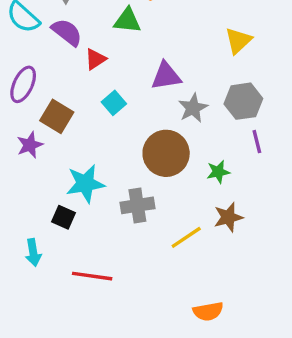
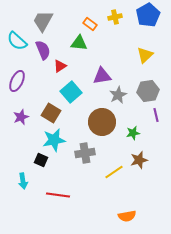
purple semicircle: (67, 32) -> (43, 50), turned 30
cyan square: (114, 103) -> (71, 92), size x1.5
brown square: (57, 116) -> (51, 113), moved

